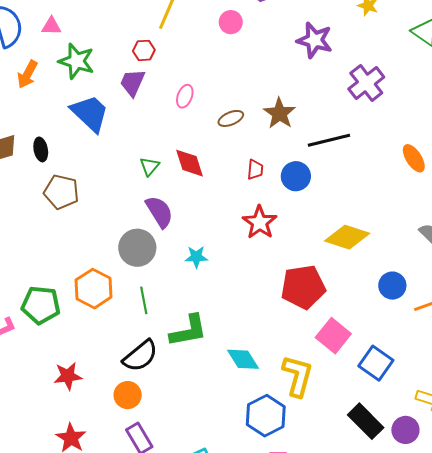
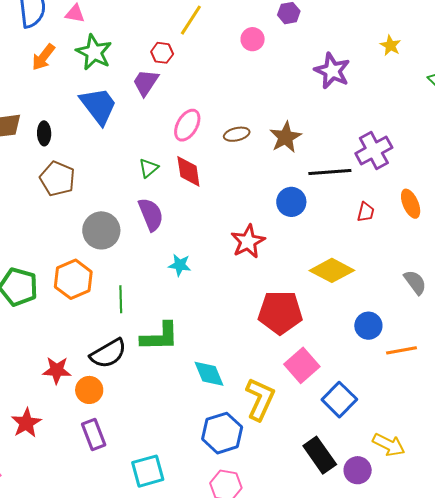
purple cross: (366, 83) -> (374, 150), moved
pink ellipse: (185, 96) -> (187, 125), moved, size x1.4
red trapezoid: (255, 170) -> (366, 212), moved
gray circle: (137, 248) -> (101, 230), moved
red star: (68, 376) -> (57, 370), moved

